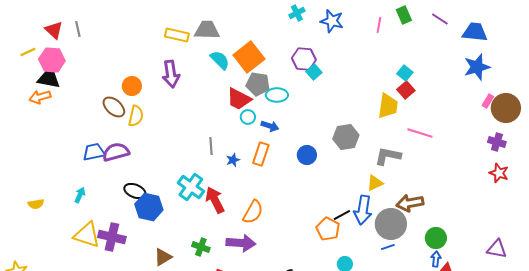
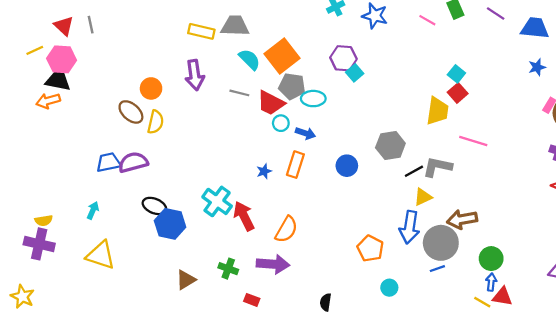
pink line: (379, 25) -> (427, 20), turned -70
blue star: (477, 67) -> (537, 67), size x0.6
gray line: (211, 146) -> (239, 93), moved, turned -72
black line: (342, 215) -> (414, 171), moved
purple cross: (112, 237) -> (39, 244), moved

